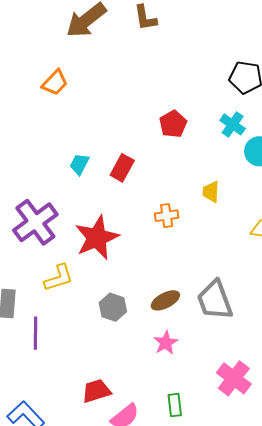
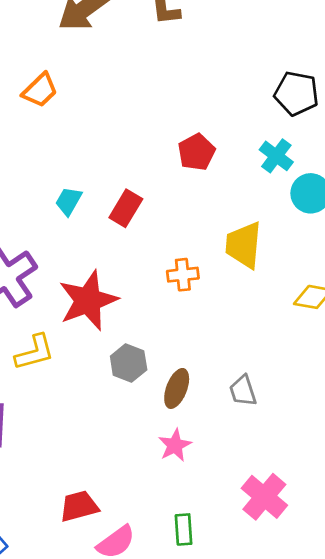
yellow trapezoid: (211, 192) -> (244, 245), size x1.6
brown ellipse: (165, 300) -> (177, 388), turned -44
gray trapezoid: (215, 300) -> (243, 391), size x0.6
gray hexagon: (113, 307) -> (129, 363), moved

